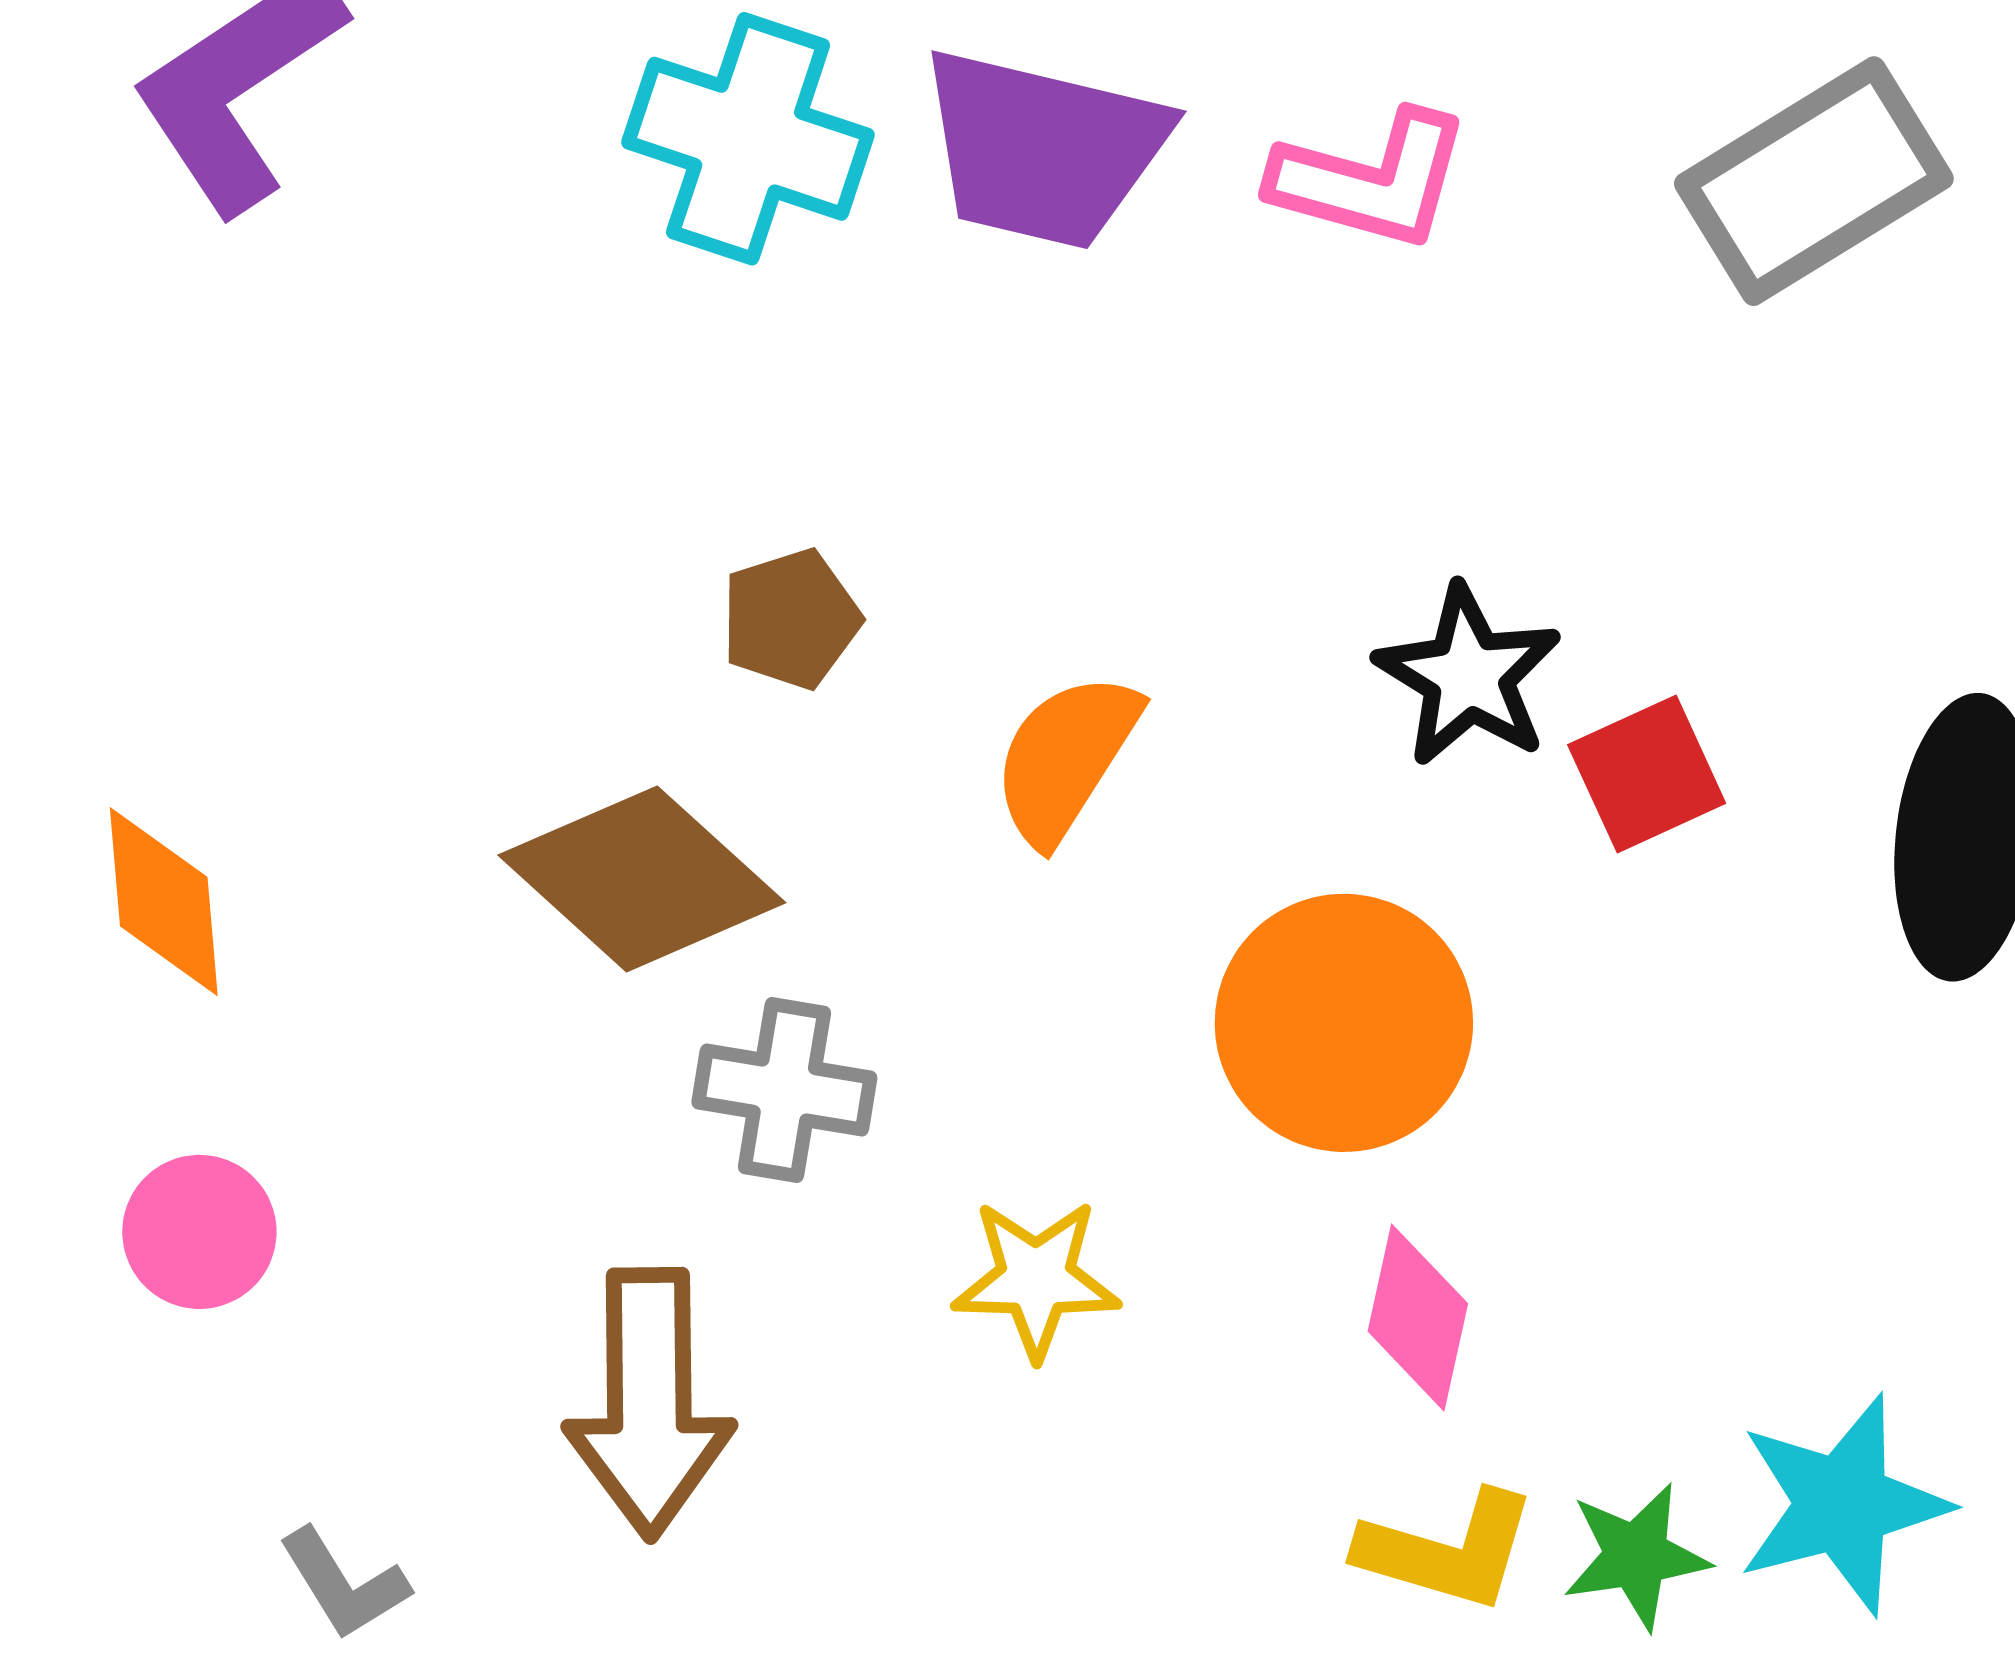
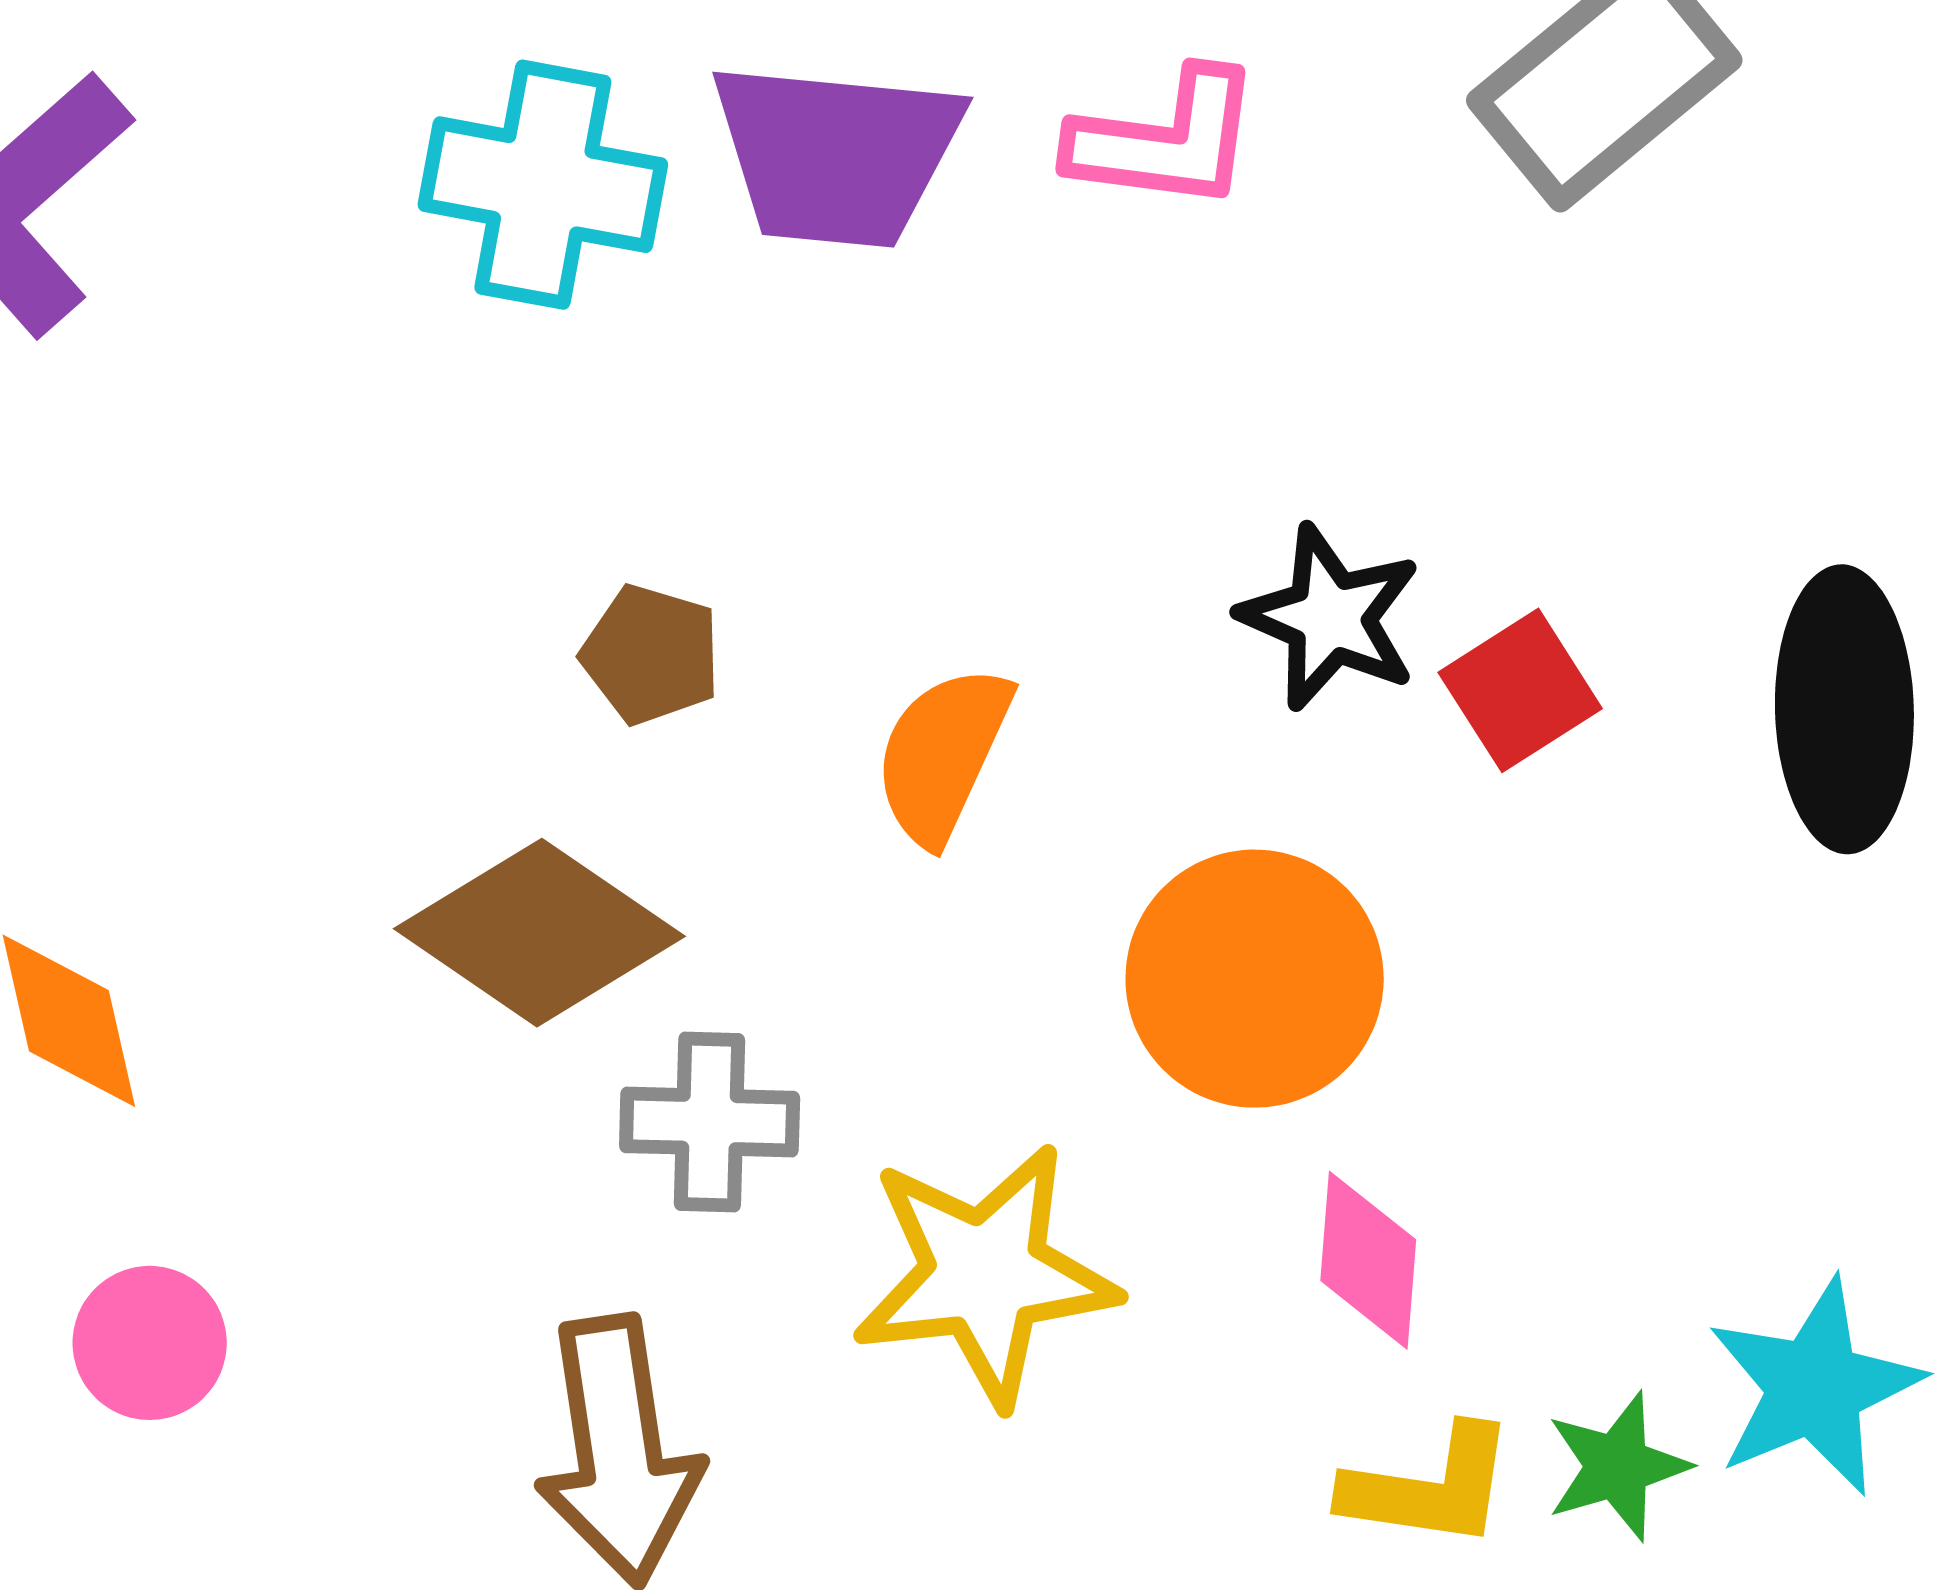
brown pentagon: (791, 619) -> (651, 655), turned -30
yellow star: (1036, 1279) -> (985, 1274), size x1.6

